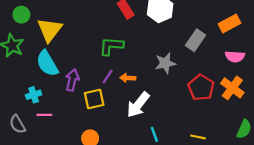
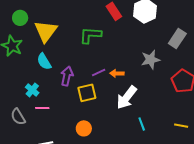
green L-shape: (111, 46) -> (90, 35), moved
cyan semicircle: (47, 63) -> (44, 61), size x0.7
purple line: (108, 77) -> (99, 72), turned 32
cyan cross: (34, 95) -> (32, 90), turned -32

